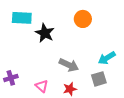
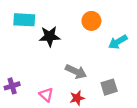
black star: (45, 33) -> (50, 36), turned -30
cyan arrow: (107, 58) -> (118, 42), moved

